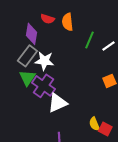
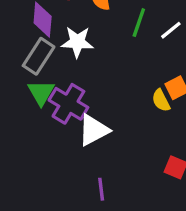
white star: (44, 61) -> (77, 42), moved
yellow semicircle: (94, 124) -> (161, 100), moved

